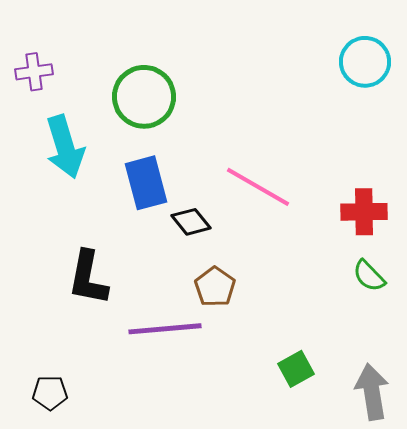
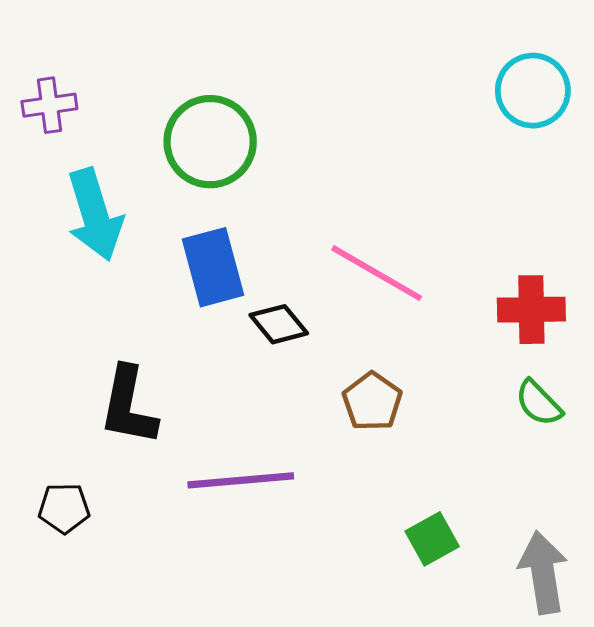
brown pentagon: (215, 287) -> (372, 402), moved
black pentagon: (50, 393) -> (64, 508), moved

